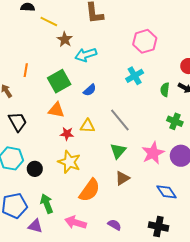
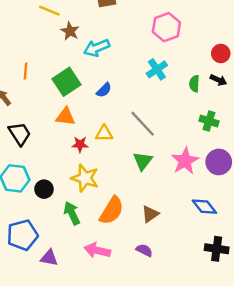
brown triangle: (122, 178) -> (150, 214), moved
green arrow: (47, 204) -> (72, 213), moved
black cross: (158, 227) -> (217, 249), moved

